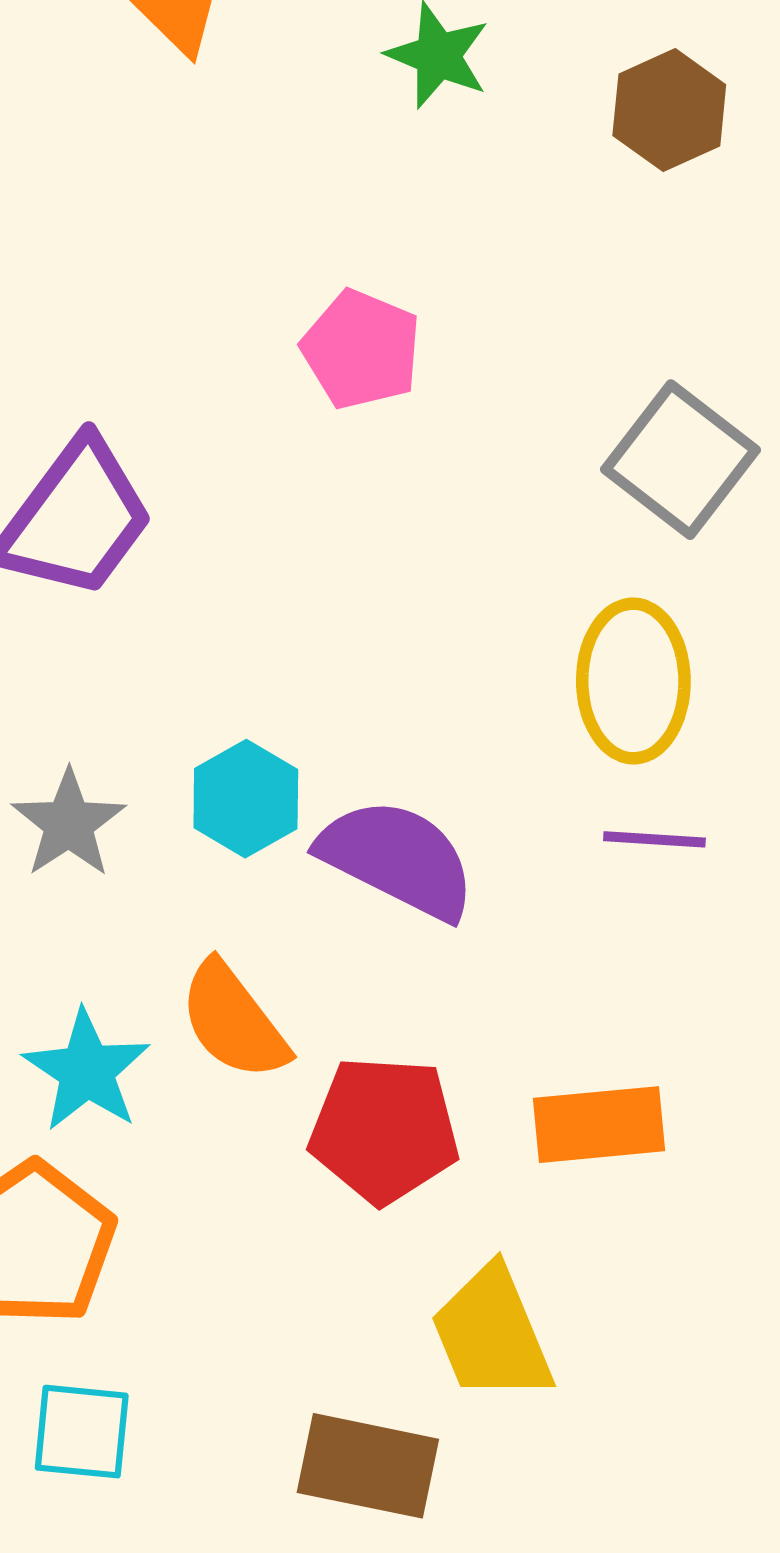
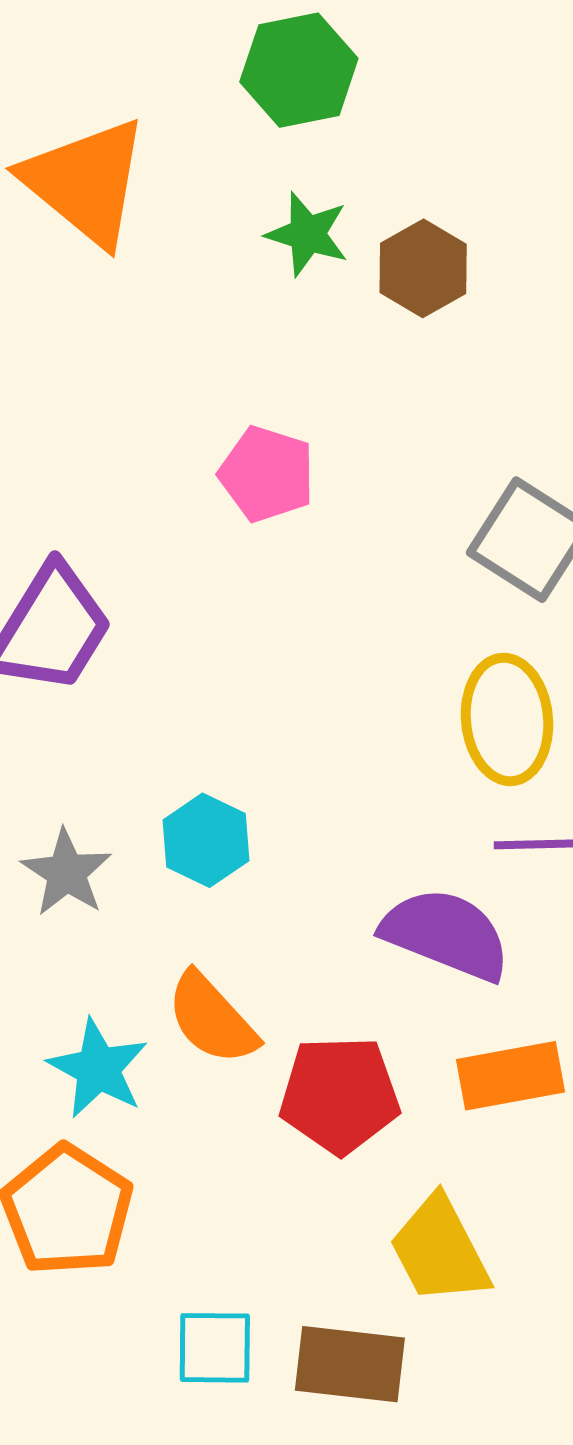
brown hexagon: (669, 110) -> (423, 268), moved
purple semicircle: (397, 859) -> (446, 934), moved
cyan square: (82, 1432) -> (215, 1348), moved

